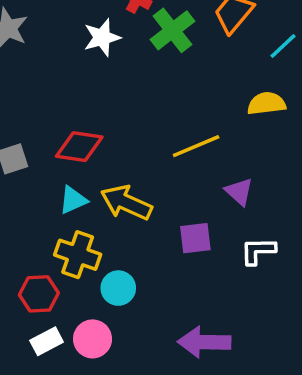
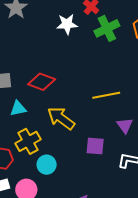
cyan triangle: (73, 200) -> (18, 108), moved
yellow cross: (78, 255) -> (28, 141), turned 30

